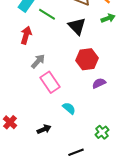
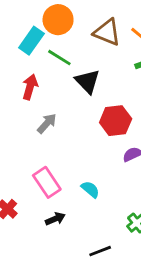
black triangle: (77, 26) -> (87, 81), moved
pink rectangle: (50, 82) -> (47, 182), moved

